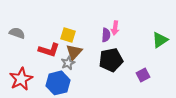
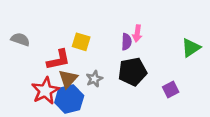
red L-shape: (49, 50) -> (58, 60), turned -30
brown triangle: (74, 52) -> (68, 79), moved
gray star: (68, 63) -> (94, 79), moved
red star: (21, 79) -> (45, 91), moved

